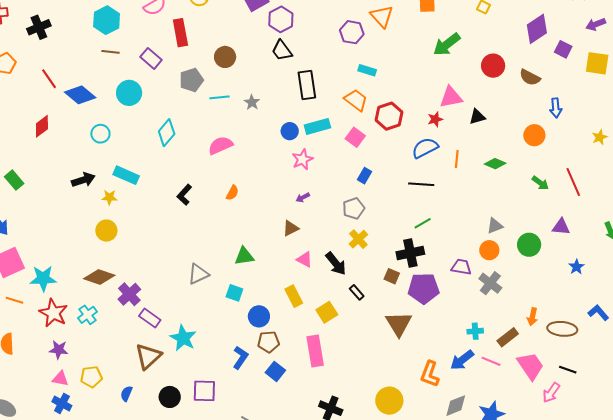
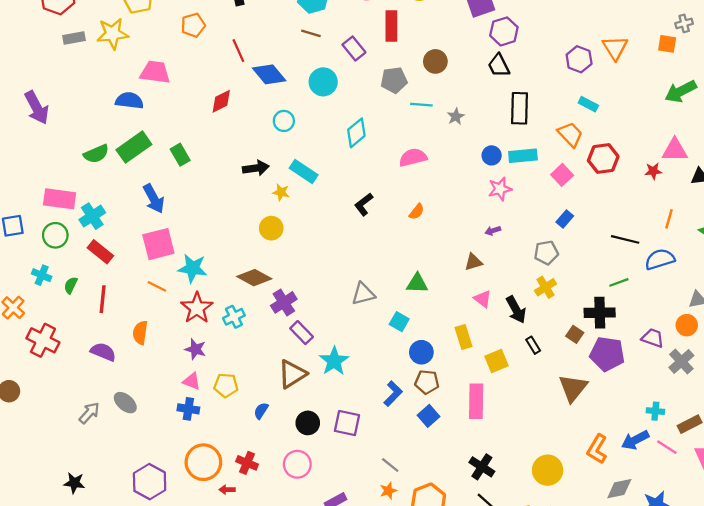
blue semicircle: (425, 148) -> (660, 259), moved
blue cross: (62, 404) -> (188, 409), turned -30

